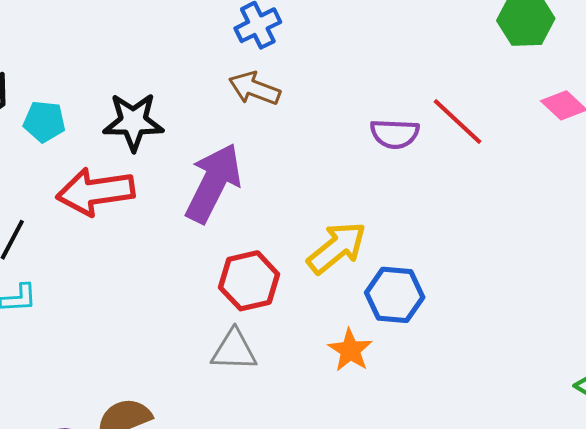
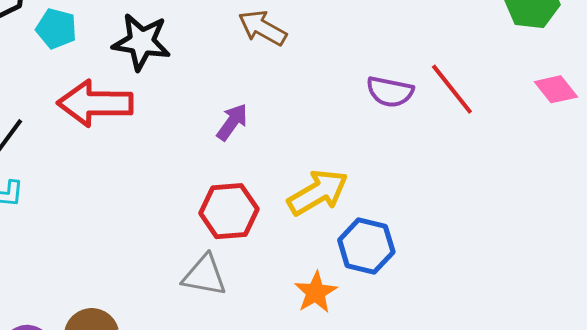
purple arrow: (213, 183) -> (232, 122), moved, size x0.5

